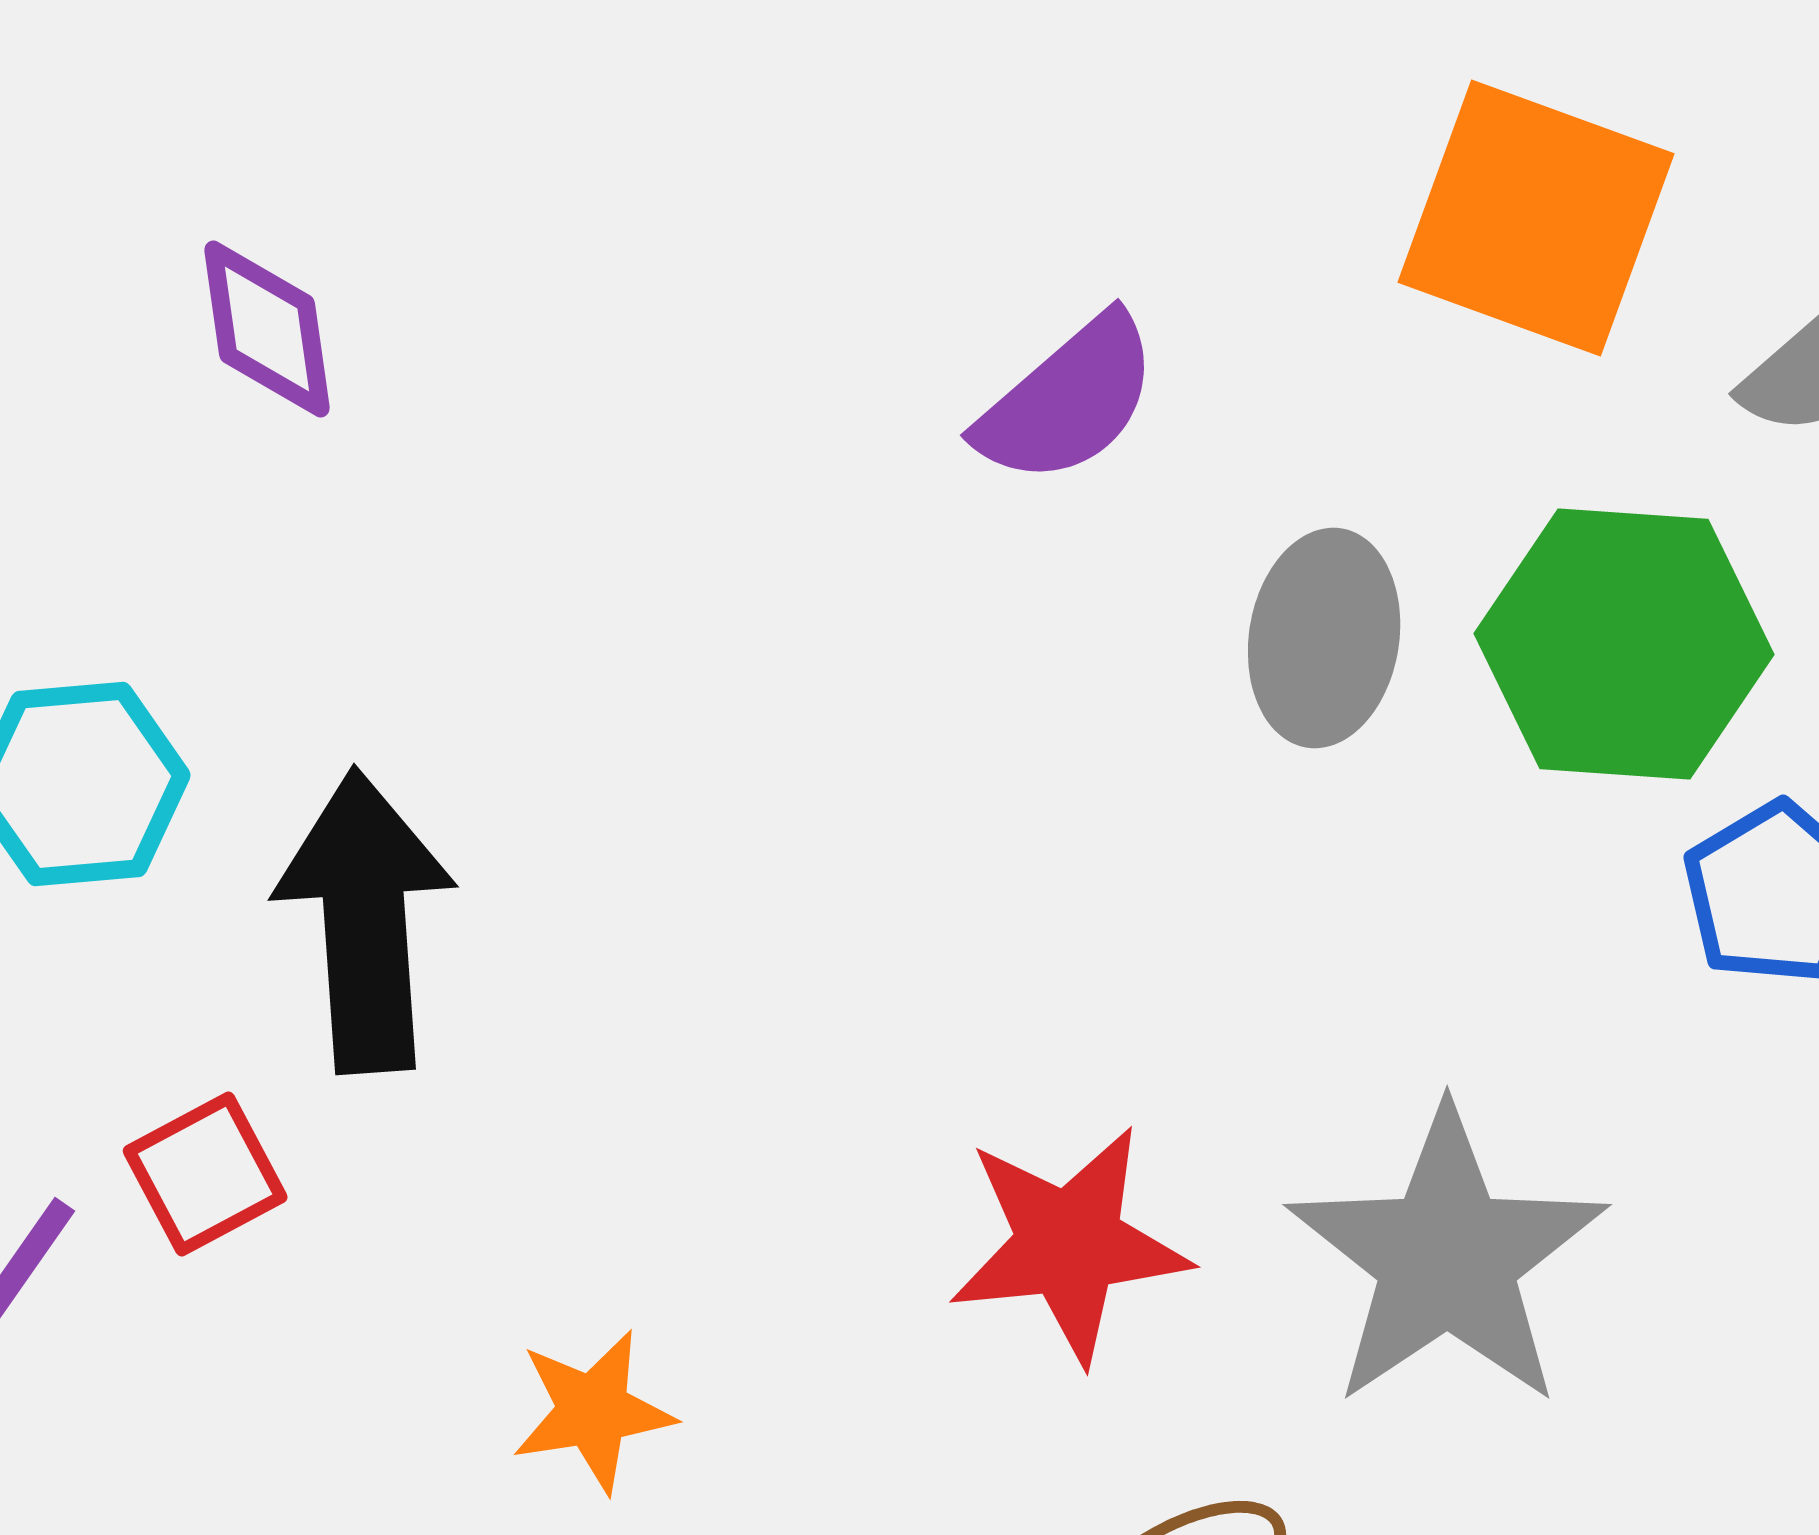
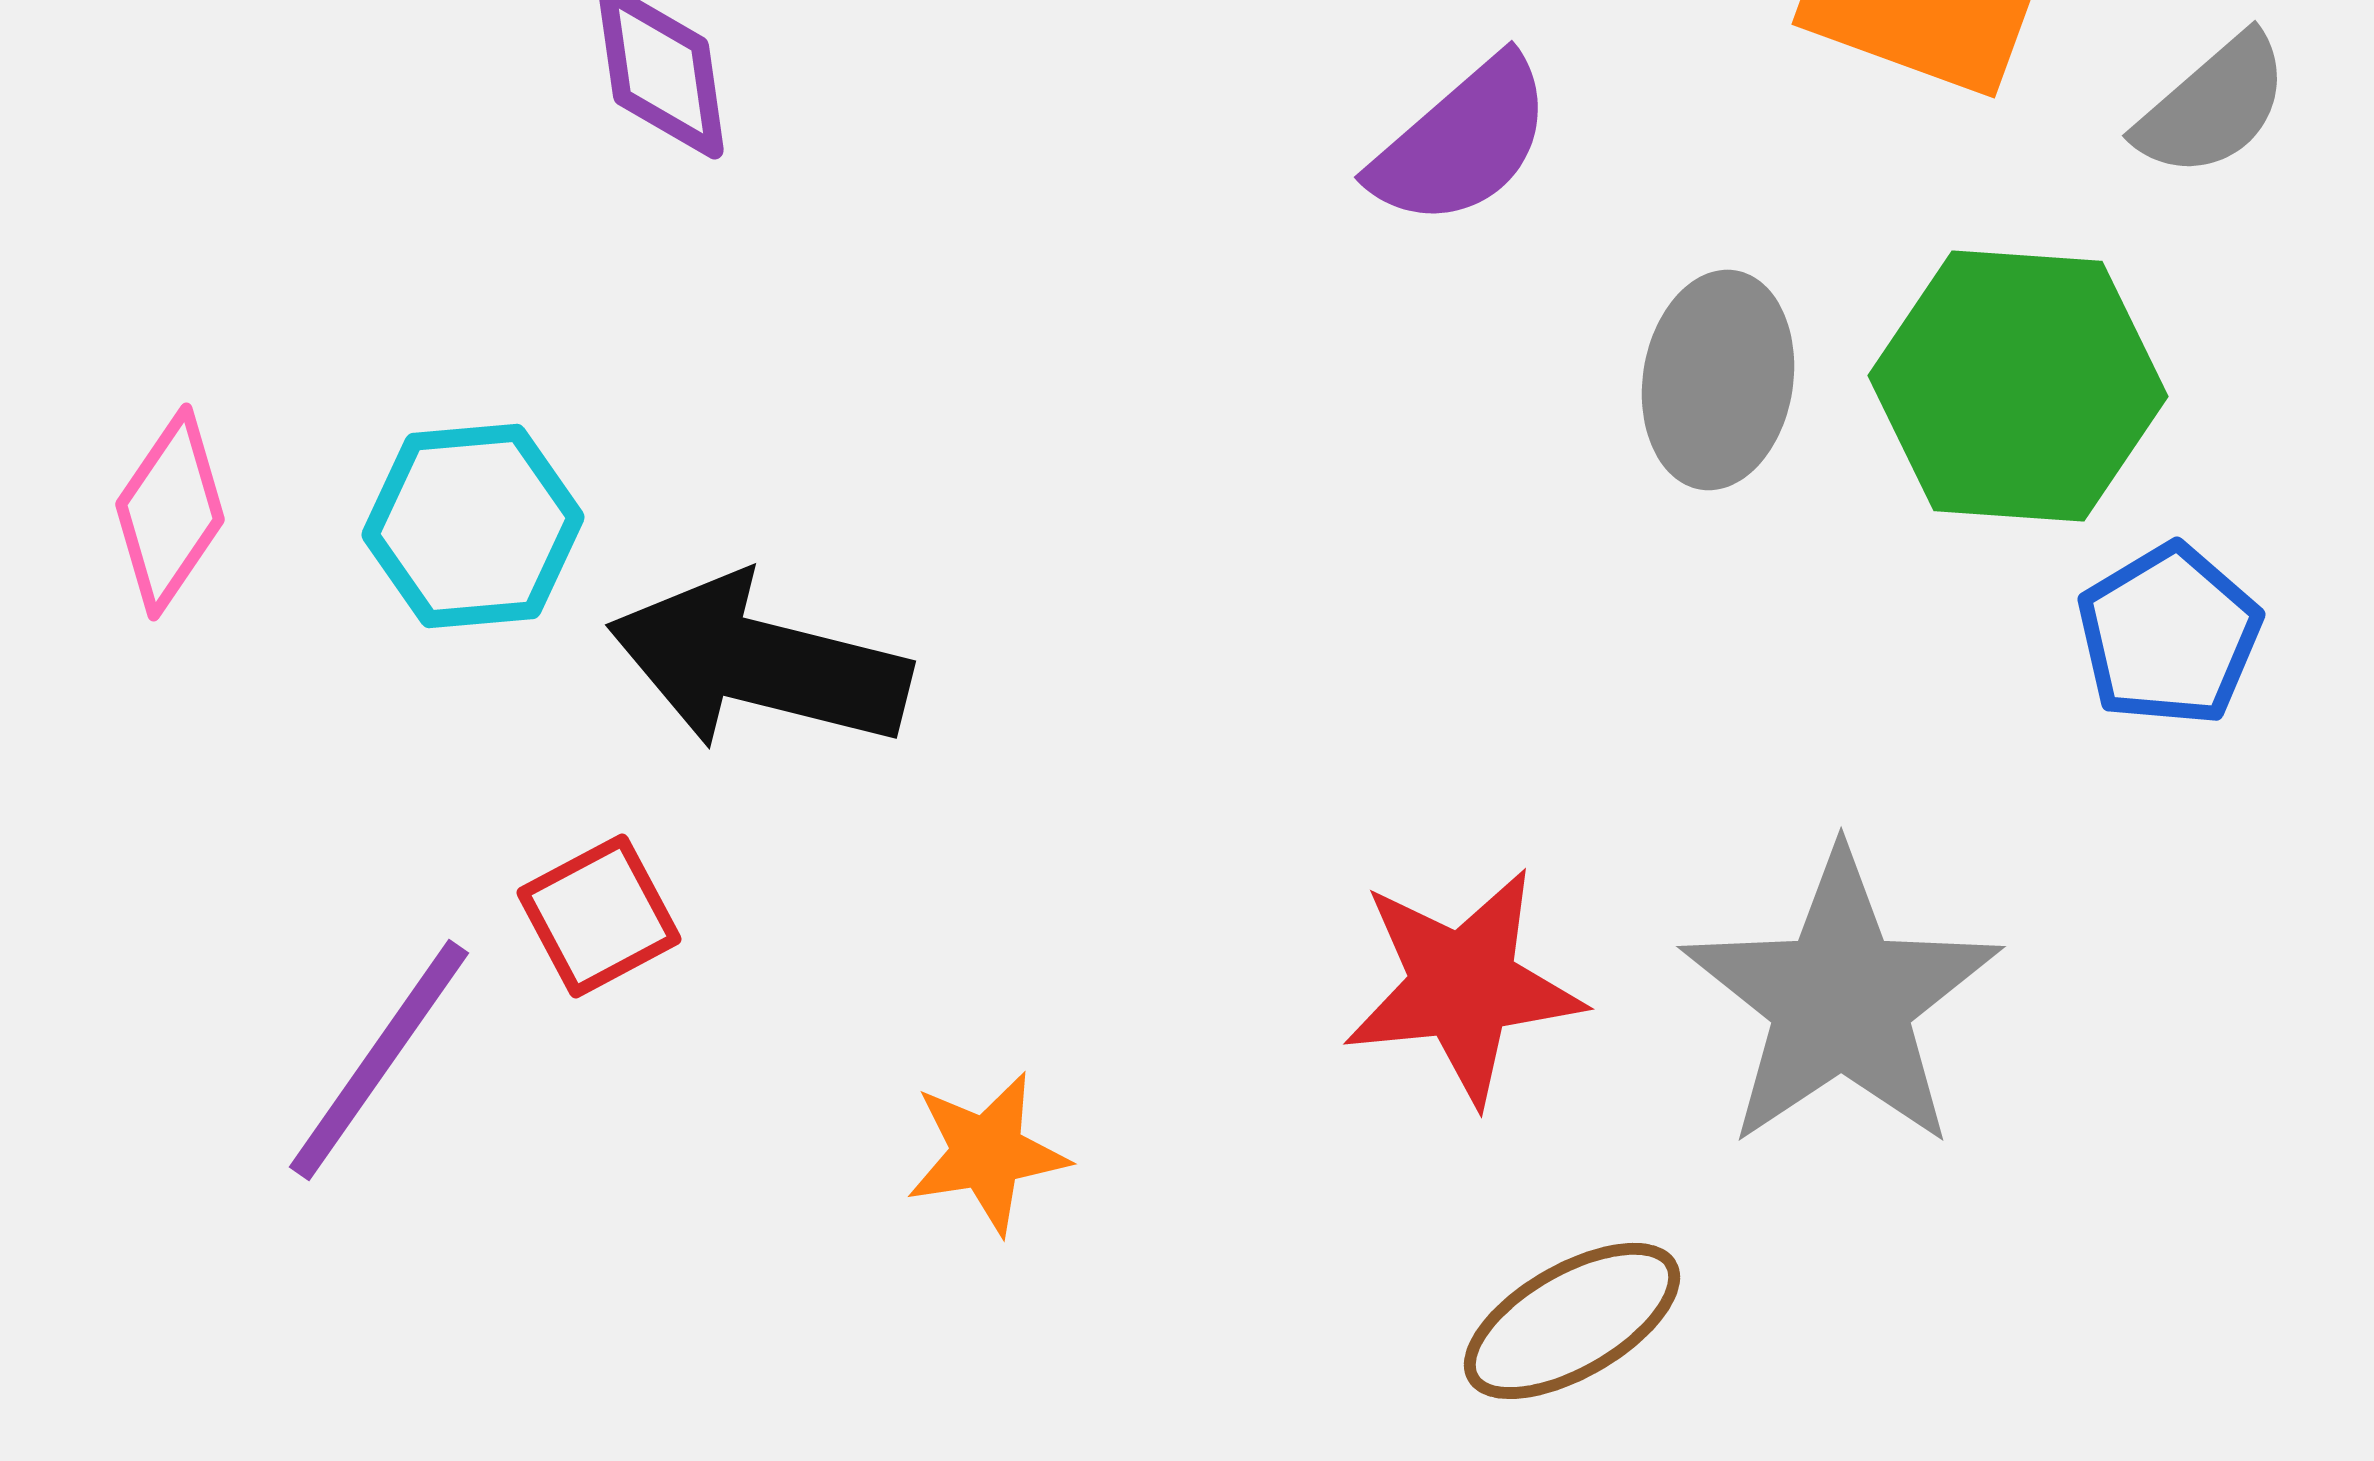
black arrow: (365, 921) -> (759, 663), turned -72

